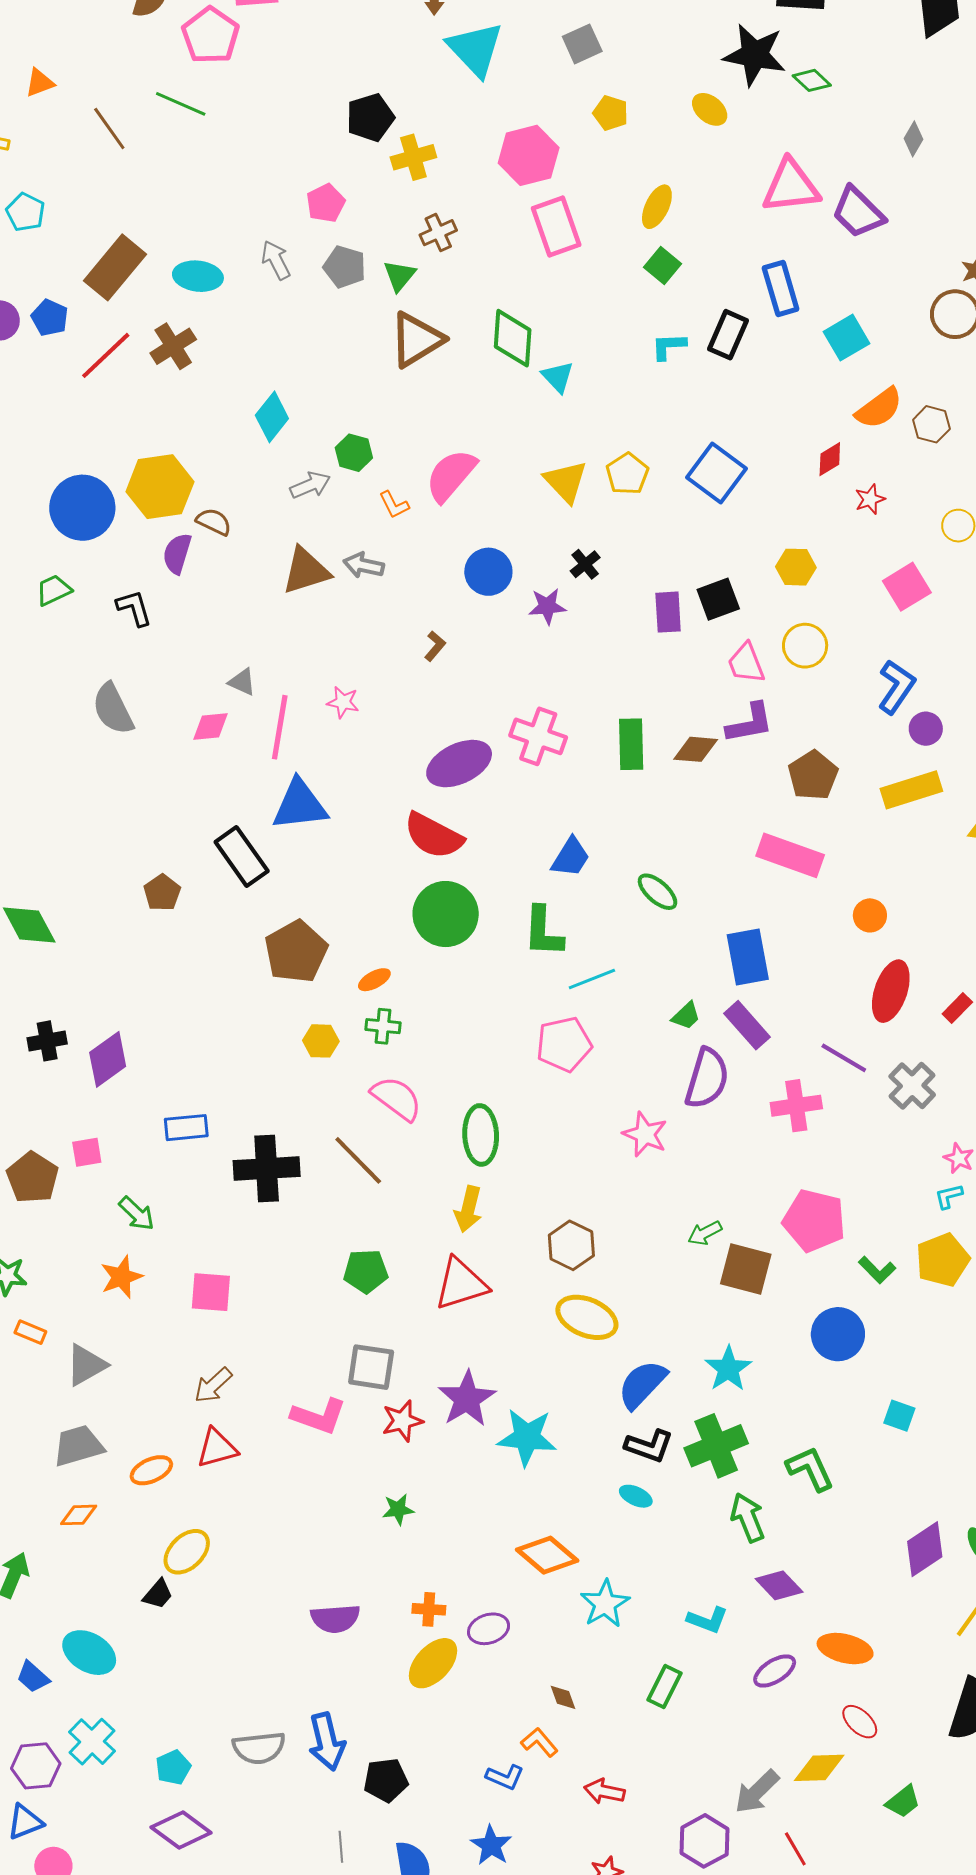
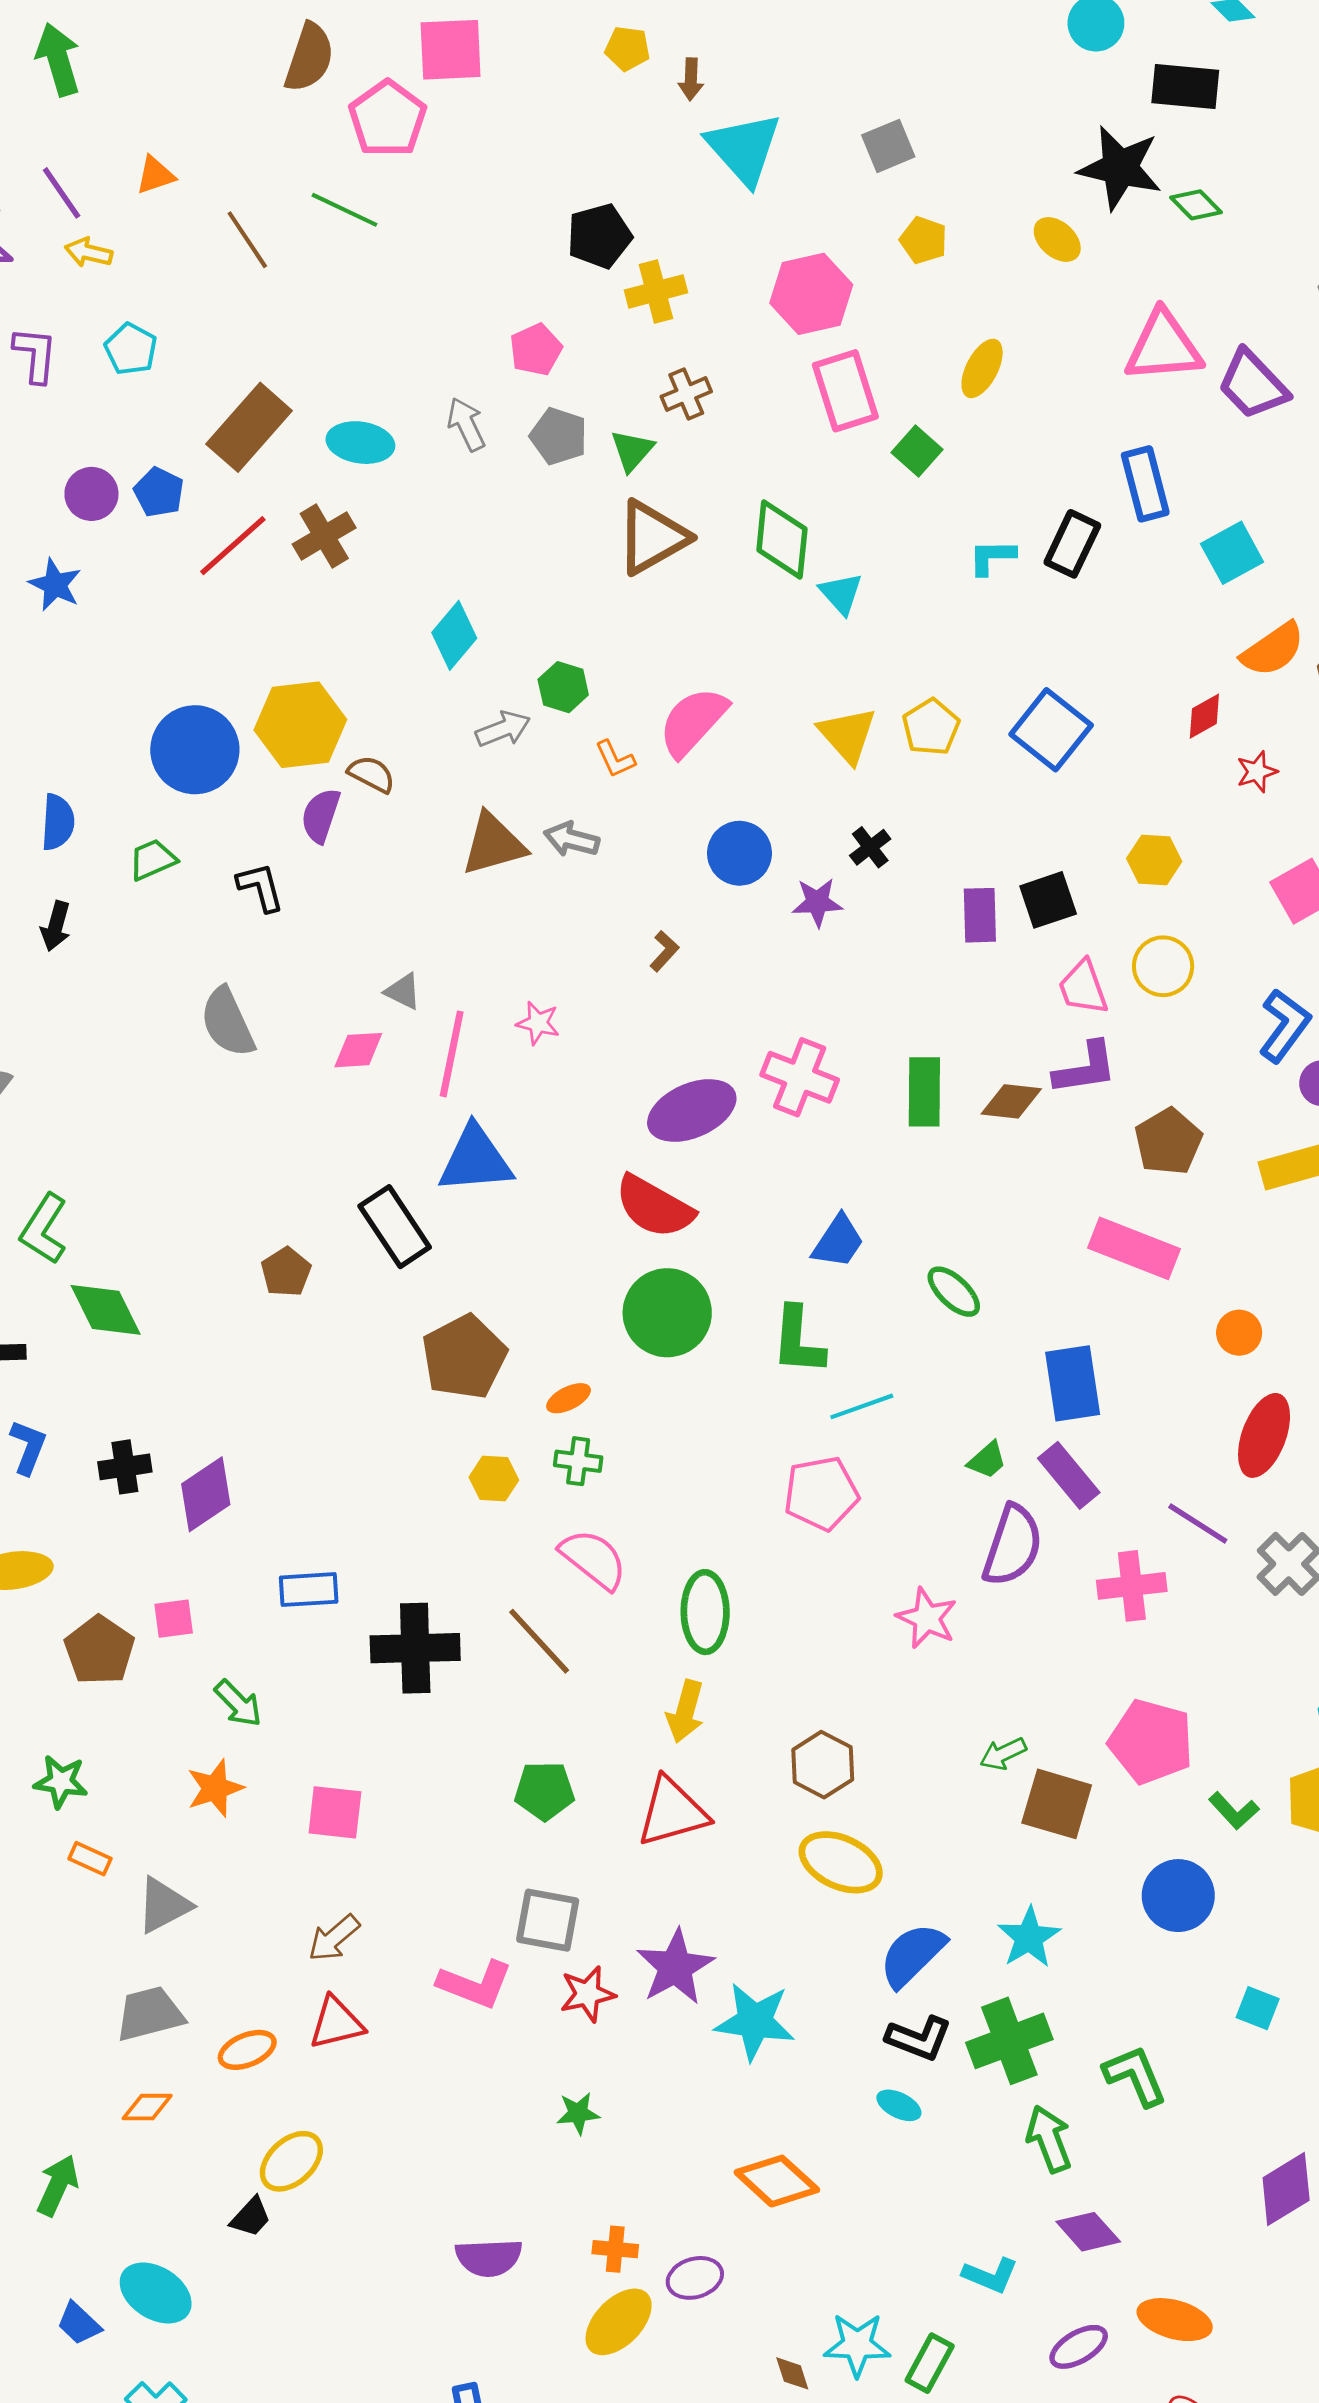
green square: (662, 265) -> (917, 451), moved
cyan star: (605, 1604) -> (857, 2345), moved, turned 30

